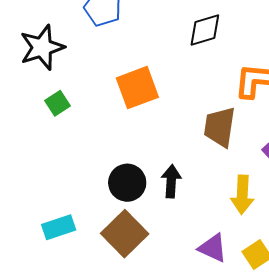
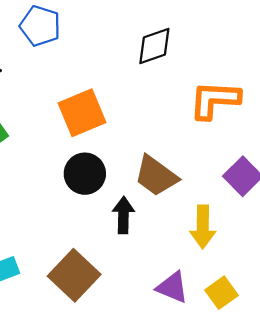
brown trapezoid: (220, 127) -> (156, 176), moved, turned -60
black circle: (127, 183) -> (85, 174), moved

